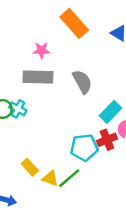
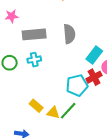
pink star: (41, 50) -> (12, 16), moved
gray semicircle: (82, 82) -> (69, 34), turned 30
cyan cross: (18, 109) -> (34, 60), moved, turned -32

